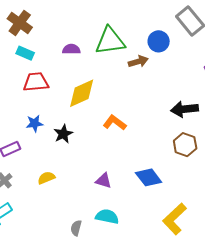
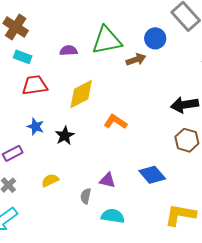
blue star: (35, 123) -> (36, 127), turned 30
yellow L-shape: (175, 219) -> (180, 215), turned 56
gray semicircle: (76, 228) -> (86, 196), moved

